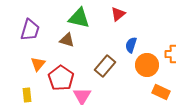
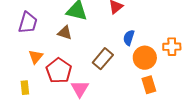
orange rectangle: (161, 92) -> (149, 85), moved, turned 48

